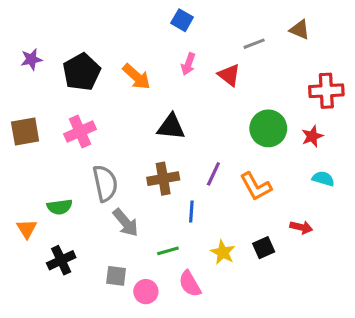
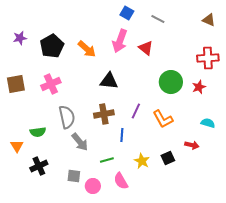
blue square: (182, 20) -> (127, 13), moved
brown triangle: (300, 30) -> (209, 20), moved
gray line: (254, 44) -> (158, 19), moved, turned 48
pink arrow: (188, 64) -> (120, 41), size x1.6
cyan semicircle: (323, 179) -> (208, 123), moved

